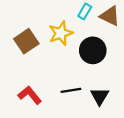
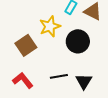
brown square: (26, 41) -> (26, 45), moved

